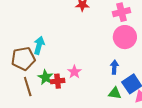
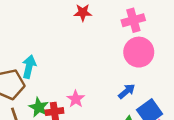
blue arrow: (114, 67) -> (127, 91), turned 48

